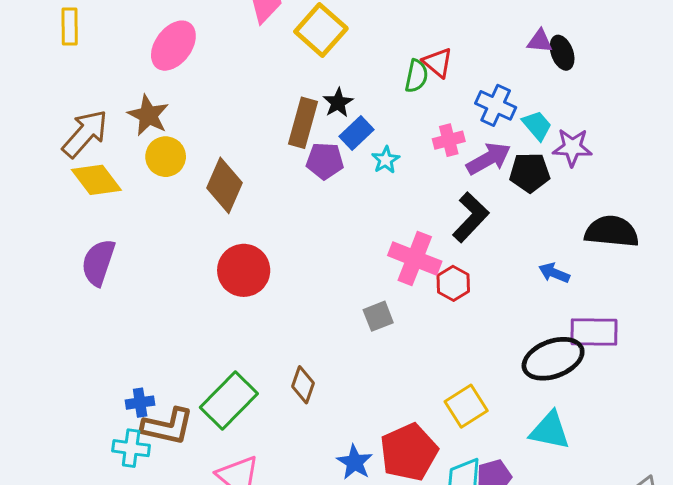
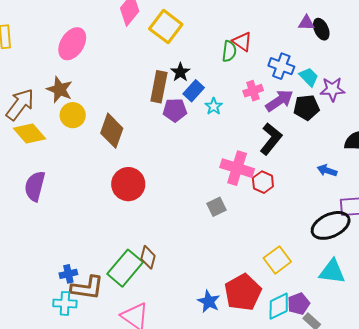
brown diamond: (303, 385) -> (148, 257), moved

